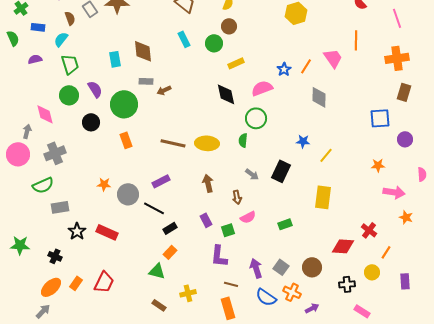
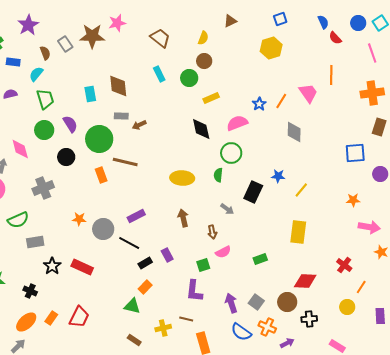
brown line: (173, 143) -> (125, 162), moved
gray cross: (55, 153) -> (43, 188), moved
black rectangle: (281, 171) -> (253, 192), moved
purple rectangle: (206, 220) -> (167, 255), moved
red diamond: (343, 246) -> (305, 281), moved
brown line: (231, 284) -> (186, 319), moved
black cross: (347, 284) -> (309, 319), moved

